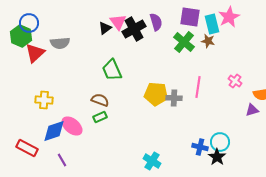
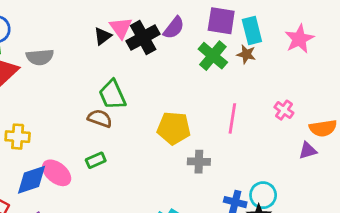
pink star: (229, 17) -> (299, 39), moved
purple semicircle: (156, 22) -> (174, 28), turned 54
gray cross: (174, 98) -> (199, 162), moved
brown semicircle: (100, 100) -> (100, 118), moved

